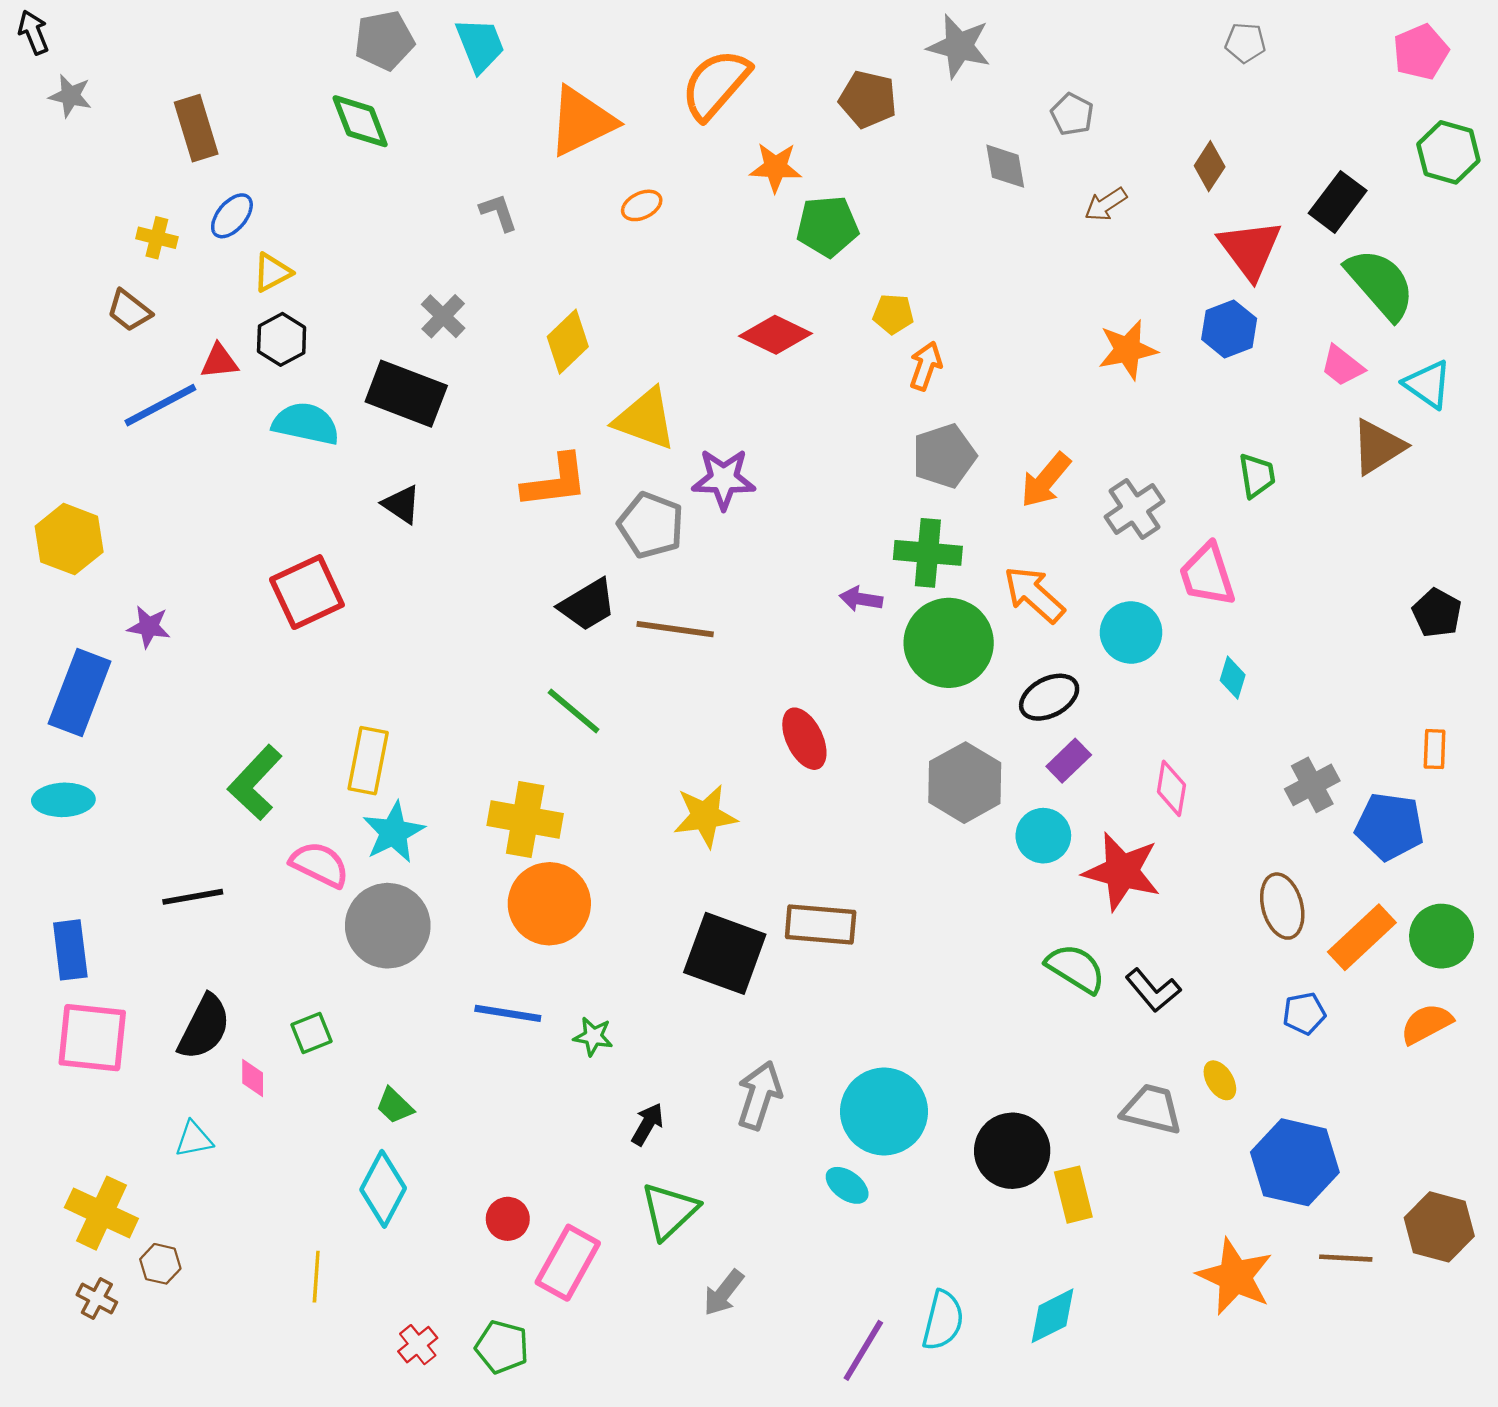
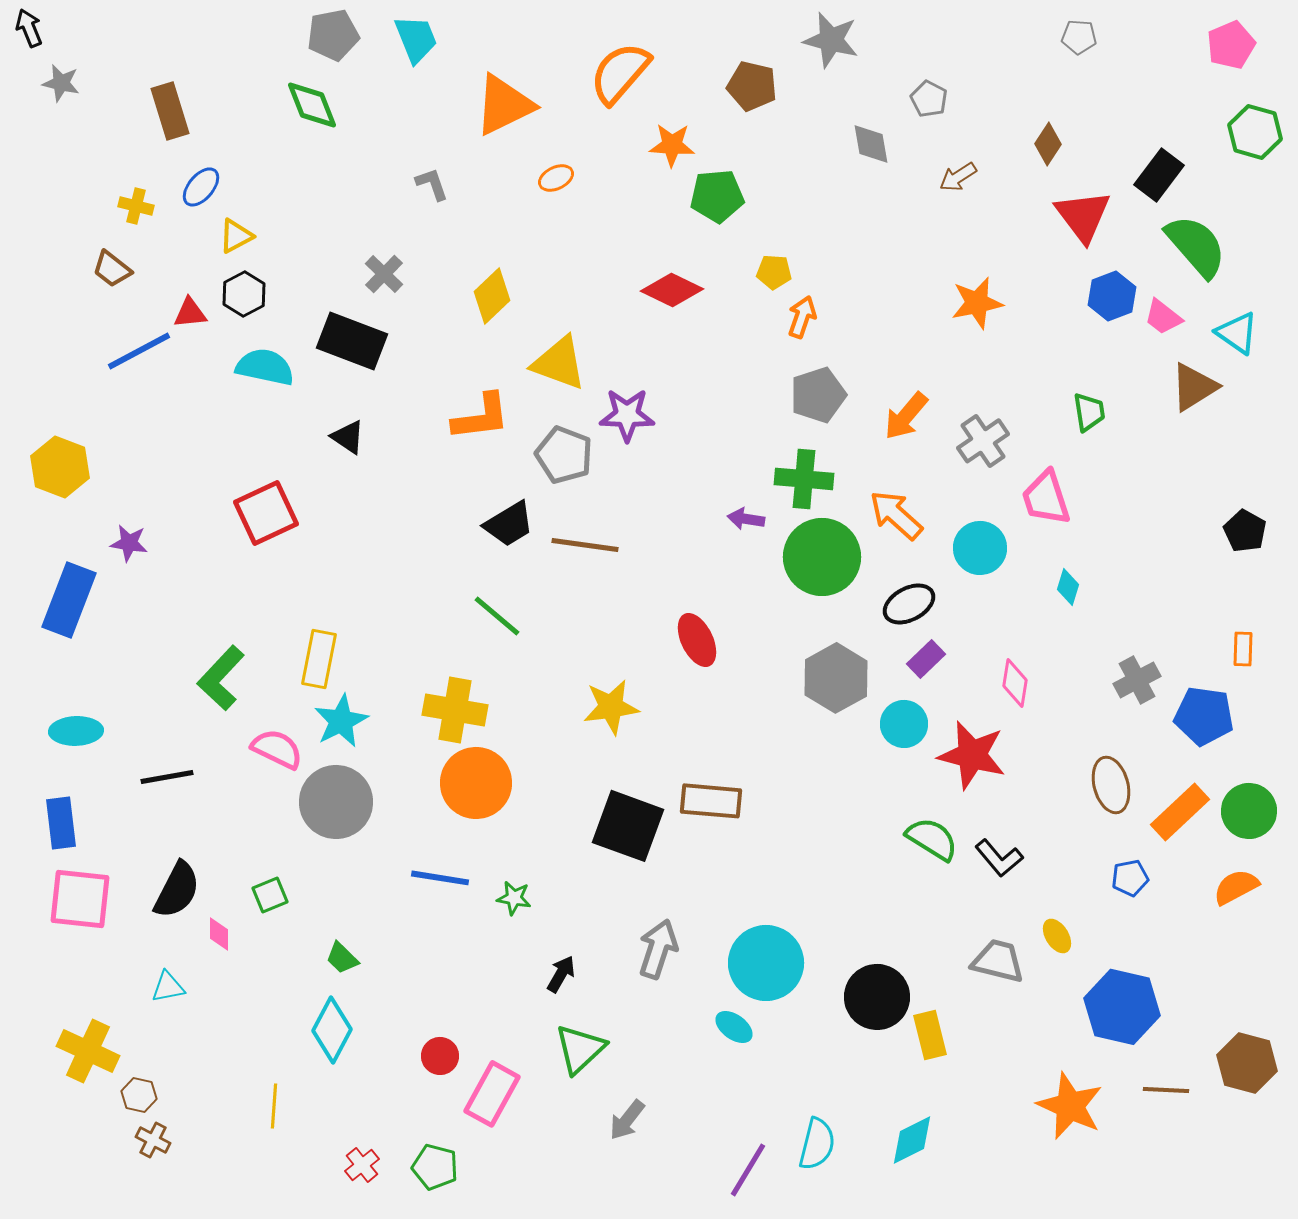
blue hexagon: (1229, 329) -> (1112, 296), moved
cyan ellipse: (63, 800) -> (76, 731), moved
brown cross: (97, 1298) -> (153, 1140), moved

